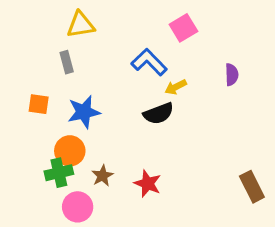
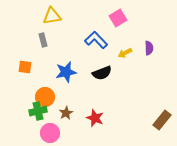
yellow arrow: (176, 87) -> (125, 53), moved
blue star: (84, 112) -> (66, 72), moved
brown rectangle: (252, 187) -> (162, 120), turned 66

